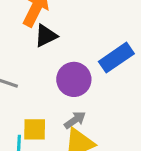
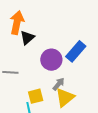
blue rectangle: (116, 58) -> (76, 51), moved

